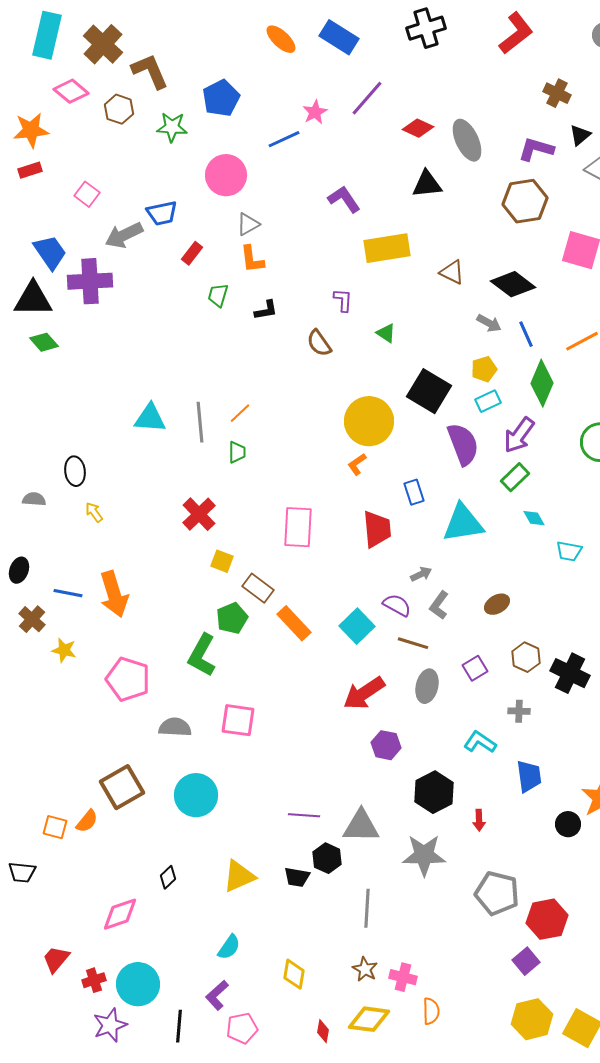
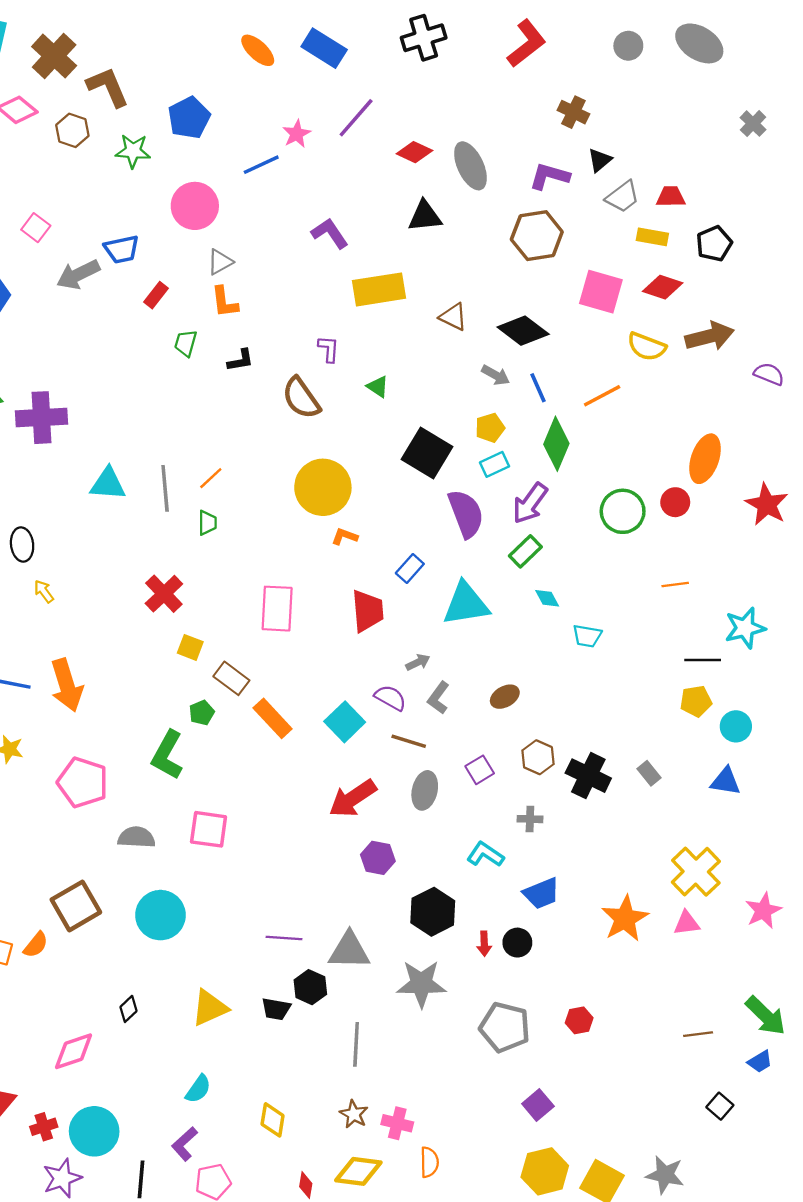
purple cross: (90, 281) -> (42, 418), moved
brown semicircle: (319, 343) -> (301, 398), size x1.4
yellow circle: (369, 421) -> (323, 487), moved
orange L-shape: (357, 464) -> (345, 536), turned 55
blue rectangle: (414, 492) -> (410, 569), turned 60
green pentagon: (232, 618) -> (202, 713), size x0.7
blue trapezoid: (529, 776) -> (541, 893), turned 76
black circle: (568, 824) -> (517, 943), moved
red hexagon: (547, 919) -> (579, 1020), moved, size x0.6

